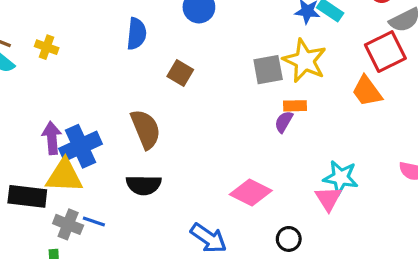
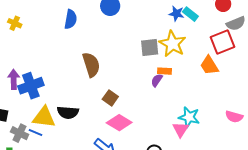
brown square: (180, 73) -> (110, 98), moved
brown semicircle: (146, 129) -> (91, 65), moved
yellow triangle: (64, 176) -> (44, 117), moved
pink diamond: (251, 193) -> (119, 123), moved

